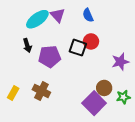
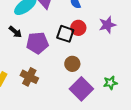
black arrow: (27, 45) -> (15, 32), turned -32
purple star: (120, 62) -> (107, 25), moved
brown circle: (104, 88) -> (72, 64), moved

